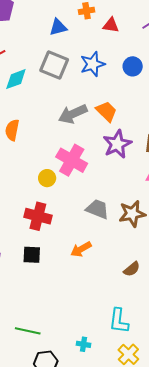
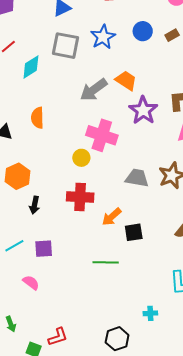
orange arrow: (81, 249) -> (112, 217), moved
black square: (32, 255) -> (134, 232), moved
green line: (28, 331) -> (106, 262), moved

